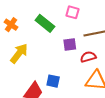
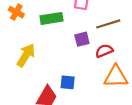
green rectangle: (45, 23) -> (51, 18), turned -42
orange cross: (11, 25) -> (16, 12), moved

